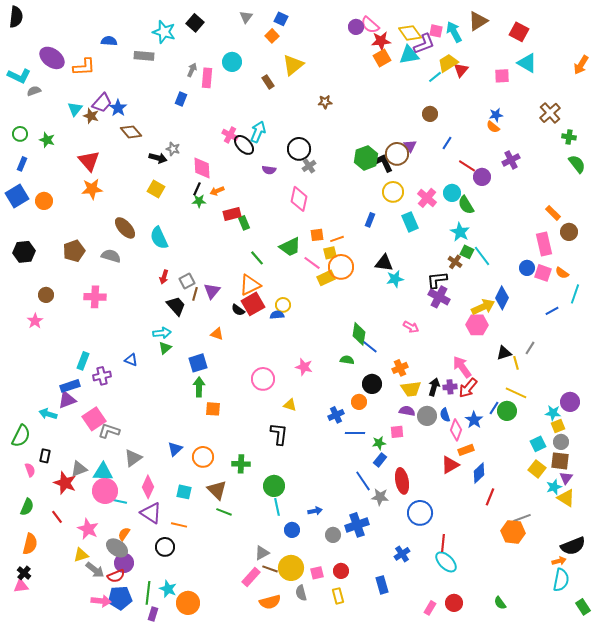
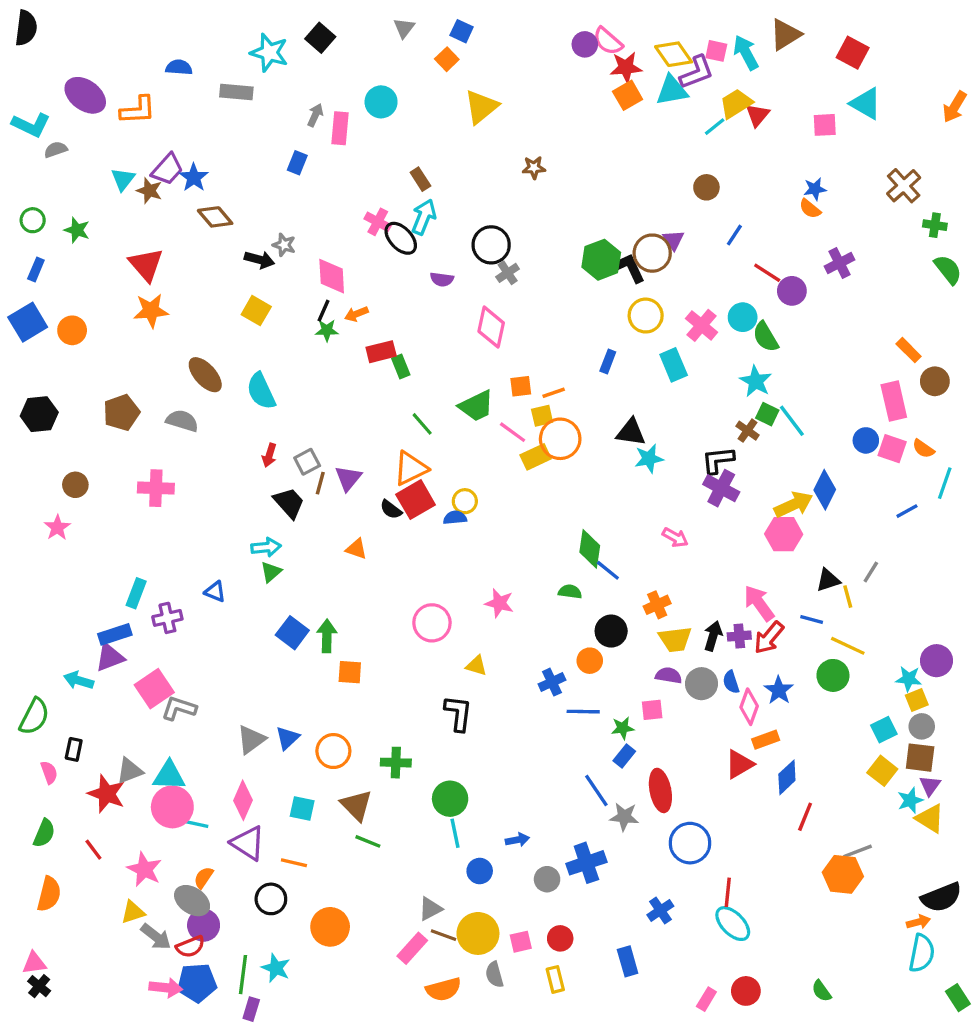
brown rectangle: (268, 82) -> (420, 179), moved
blue square: (198, 363) -> (292, 633), moved, turned -36
blue line: (494, 408) -> (812, 620), moved, turned 72
gray triangle: (133, 458) -> (251, 740), moved
black cross: (24, 573) -> (39, 986), moved
orange circle: (188, 603) -> (330, 927), moved

